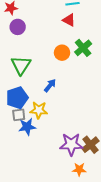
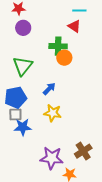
green cross: (83, 48) -> (58, 46), moved, turned 36
yellow star: (39, 110) -> (53, 113), moved
purple star: (71, 144) -> (52, 158), moved

